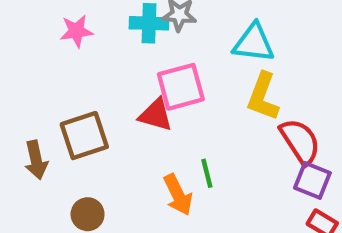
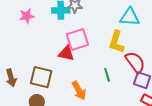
cyan triangle: (254, 43) -> (130, 17), moved
brown square: (84, 136) -> (41, 77), moved, turned 35
green line: (207, 173) -> (107, 75), moved

